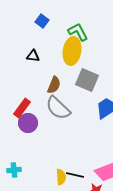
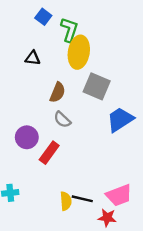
green L-shape: (78, 32) -> (69, 30), moved, turned 45
red rectangle: (22, 108) -> (49, 153), moved
gray semicircle: (58, 108) -> (62, 120), size x0.6

